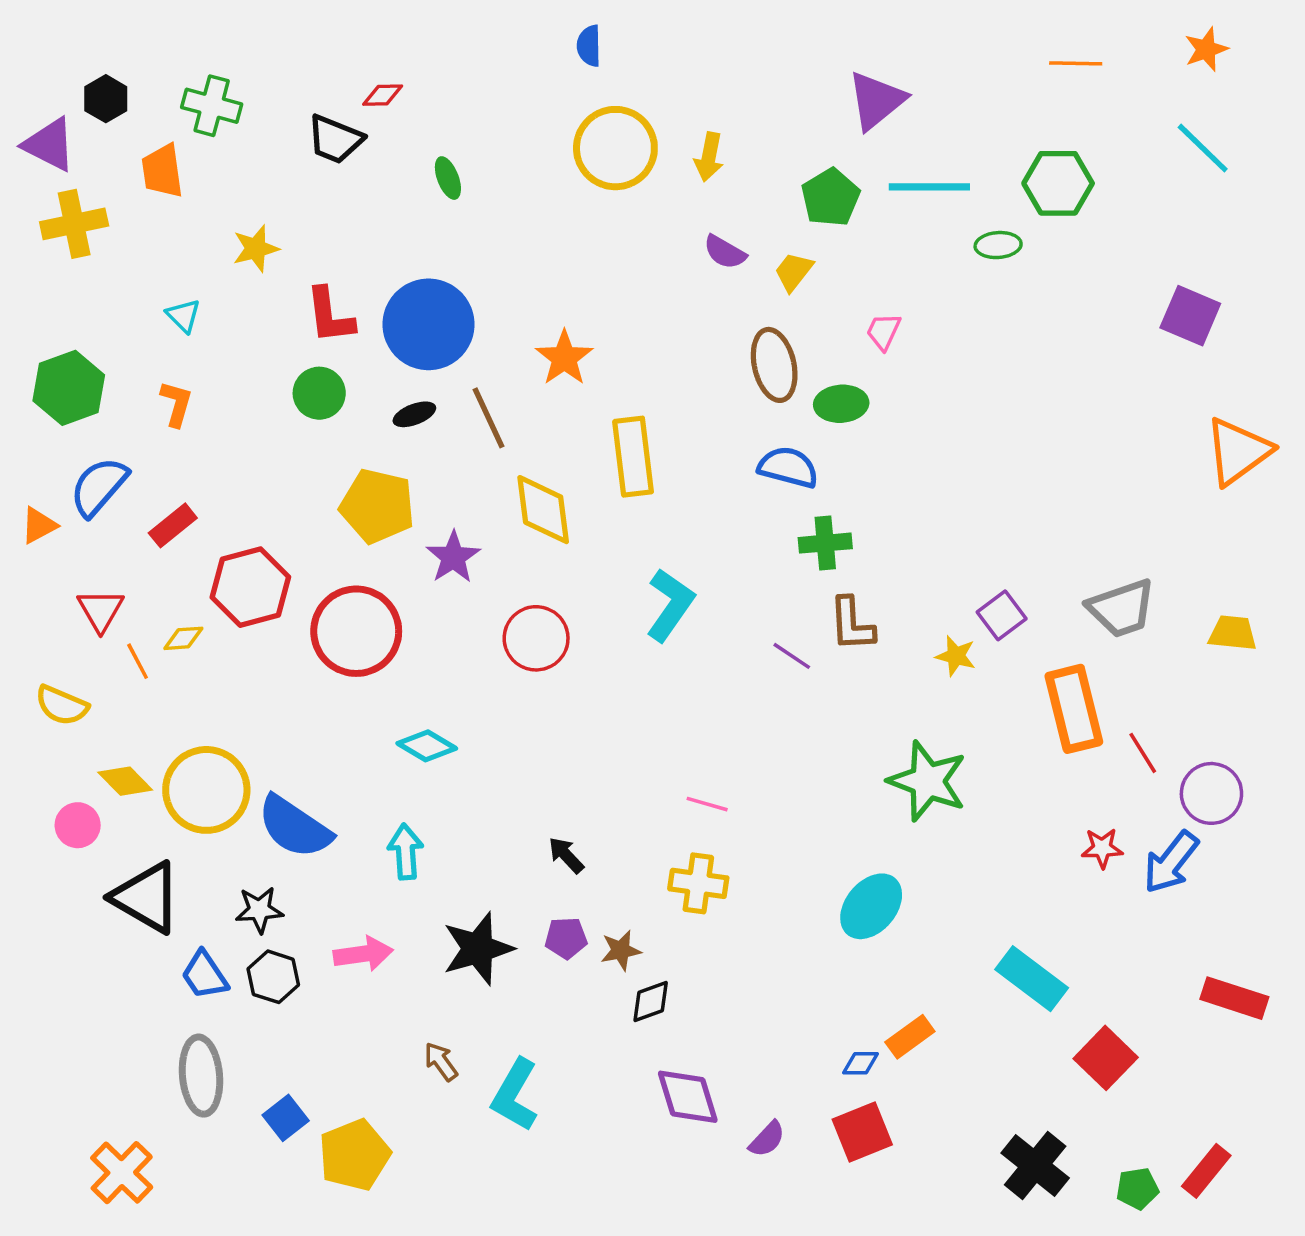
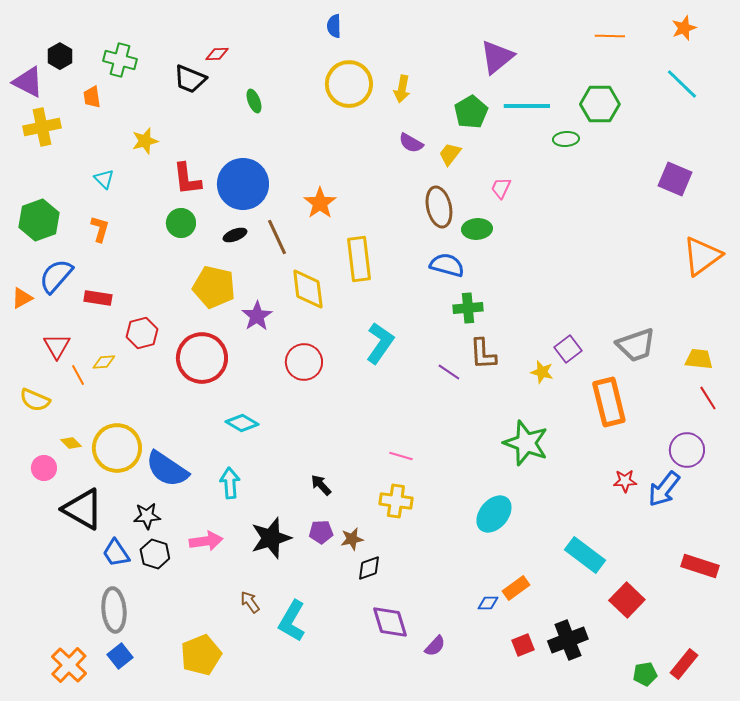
orange trapezoid: (162, 171) -> (92, 97), size x0.7
red rectangle: (173, 525) -> (98, 298), turned 48
red hexagon: (250, 587) -> (142, 333), size x0.7
red line: (1143, 753) -> (708, 398), moved
yellow diamond: (125, 781) -> (71, 443), size x0.7
blue square: (286, 1118) -> (120, 656), moved
red square: (862, 1132) -> (523, 645), moved, size x0.7
black cross: (1035, 1166) -> (568, 640), moved, turned 30

